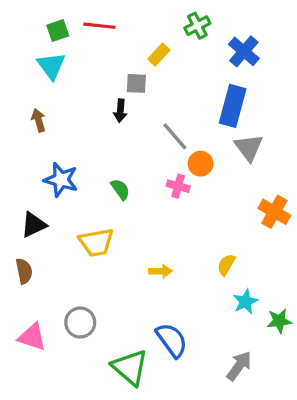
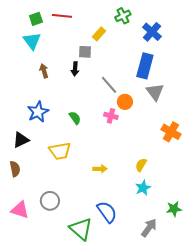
brown arrow: (39, 120) -> (44, 71), moved
blue star: (61, 180) -> (38, 112), turned 30
cyan star: (245, 302) -> (143, 188), moved
green star: (279, 321) -> (174, 209), moved

